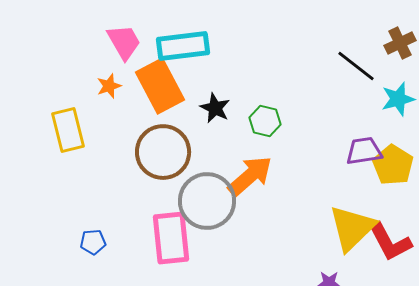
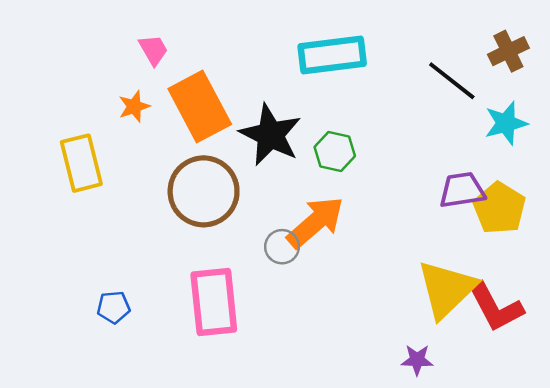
pink trapezoid: (124, 42) -> (153, 50), size x0.7
cyan rectangle: (183, 46) -> (332, 55), moved
black star: (215, 108) -> (270, 135), size x1.6
gray circle: (207, 201) -> (282, 247), moved, size x0.5

